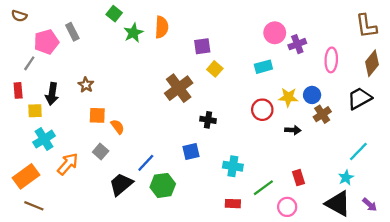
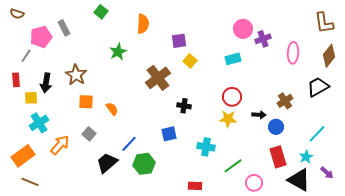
green star: (133, 33) -> (118, 52), moved
brown star: (86, 85) -> (76, 75), size x1.5
blue circle: (312, 95) -> (276, 127), moved
yellow star: (288, 97) -> (228, 119), moved
orange semicircle: (118, 127) -> (112, 109), moved
red rectangle: (298, 178) -> (278, 157), moved, size x1.5
red rectangle: (233, 204) -> (195, 186), moved
purple arrow: (370, 205) -> (327, 173), moved

